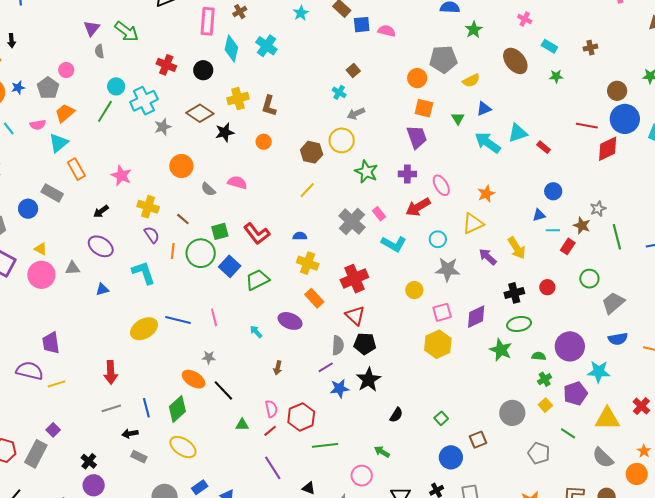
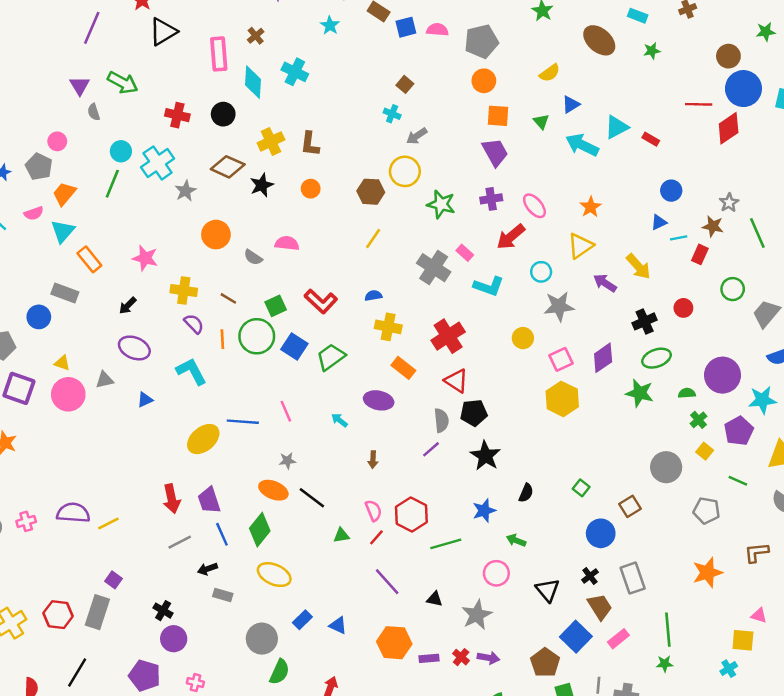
gray pentagon: (443, 59) -> (481, 41), moved
purple trapezoid: (51, 343) -> (209, 500), moved
blue star: (339, 388) -> (484, 511), moved

